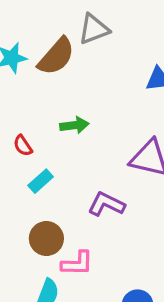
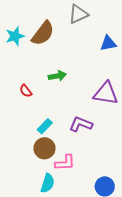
gray triangle: (94, 29) -> (78, 14), moved
cyan rectangle: (41, 181) -> (45, 126), moved

